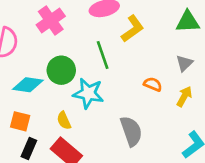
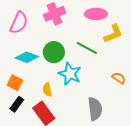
green line: (103, 55) -> (87, 48), turned -55

